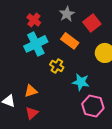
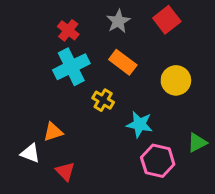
red square: (92, 23) -> (167, 20), moved
orange triangle: (31, 91) -> (53, 132), moved
red triangle: (32, 113) -> (65, 171), turned -32

